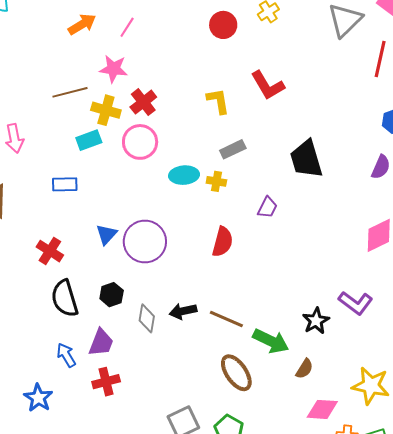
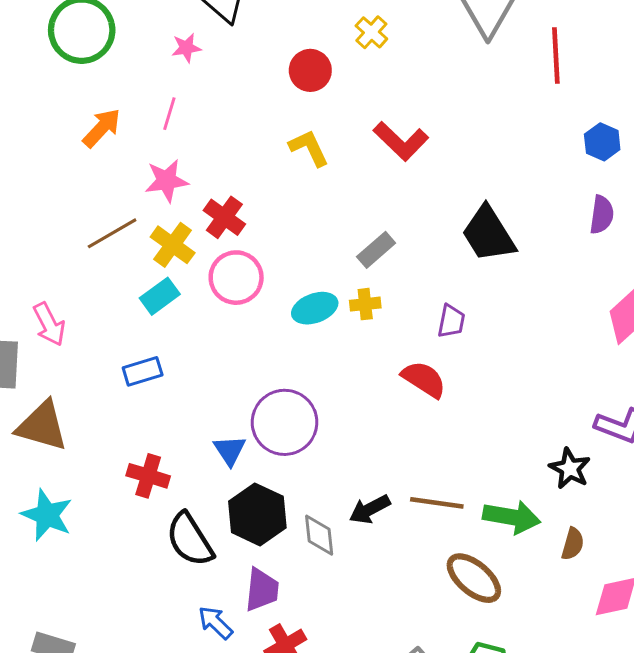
yellow L-shape: (218, 101) -> (309, 148), moved
yellow cross: (106, 110) -> (173, 245), turned 36
blue triangle: (107, 234) -> (230, 450), moved
red semicircle: (223, 242) -> (424, 379), moved, turned -56
black hexagon: (112, 295) -> (257, 514), size x1.6

